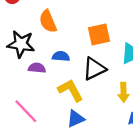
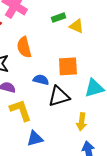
blue semicircle: (61, 56) -> (41, 80), moved
yellow L-shape: (71, 90) -> (21, 110), moved

